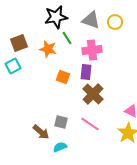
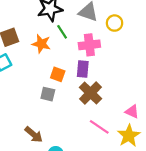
yellow circle: (115, 22) -> (115, 23), moved
gray square: (61, 122) -> (48, 94), moved
pink line: (90, 124) -> (99, 127), moved

